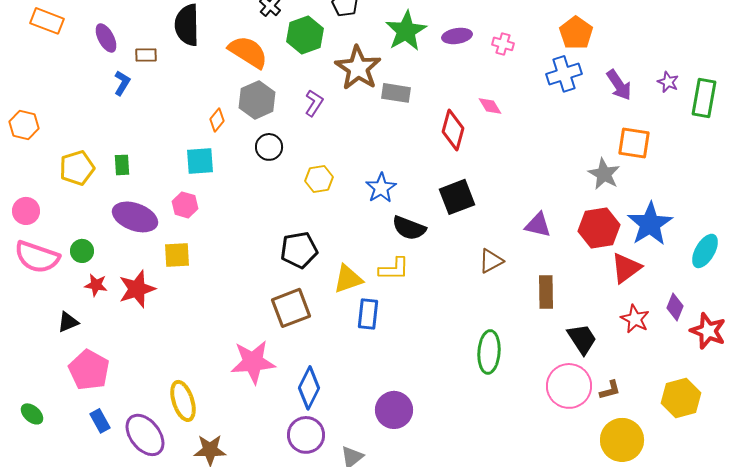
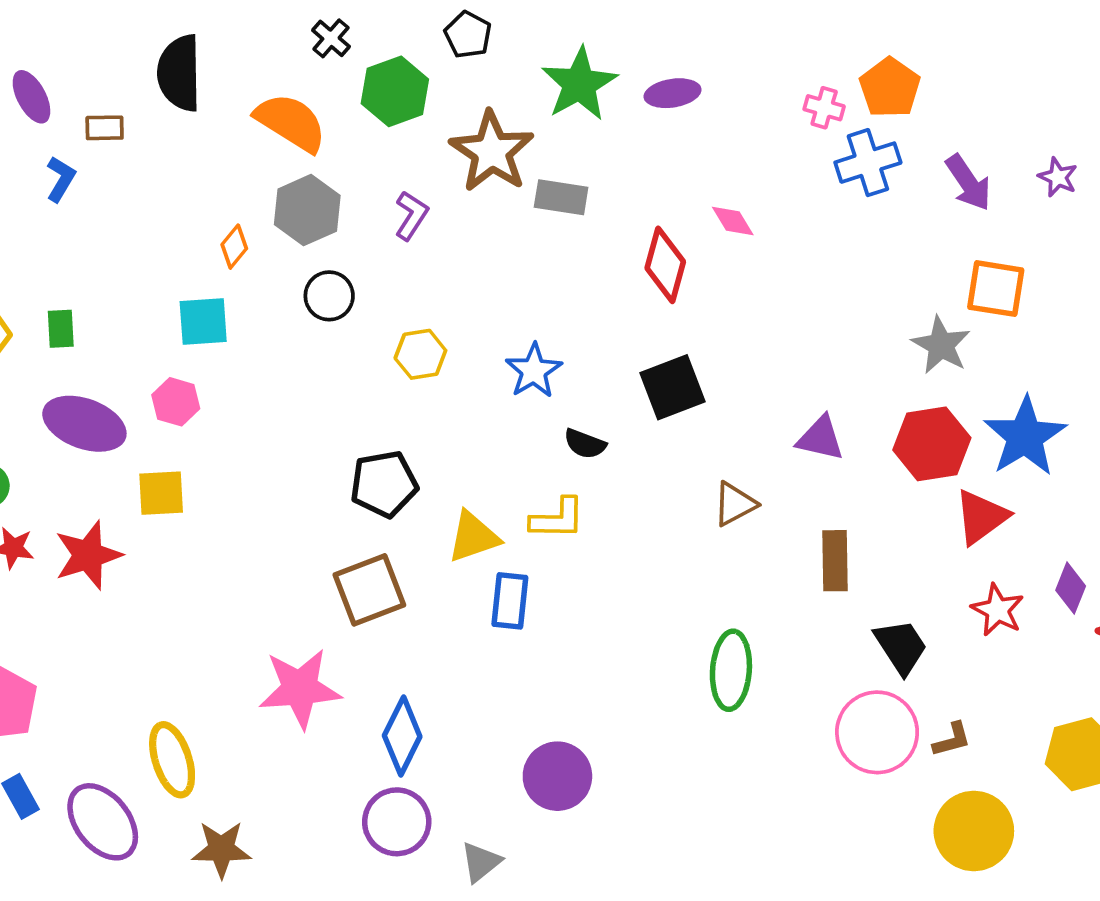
pink cross: (503, 44) -> (824, 108), moved
black semicircle: (409, 228) -> (585, 444), size x0.7

